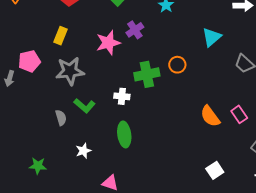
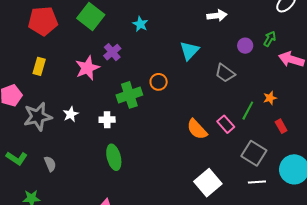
gray star: (70, 71) -> (38, 117), moved
green L-shape: (84, 106) -> (17, 158), moved
gray semicircle: (61, 118) -> (50, 164), moved
white star: (84, 151) -> (71, 114), moved
white square: (215, 170) -> (208, 183), size x1.5

